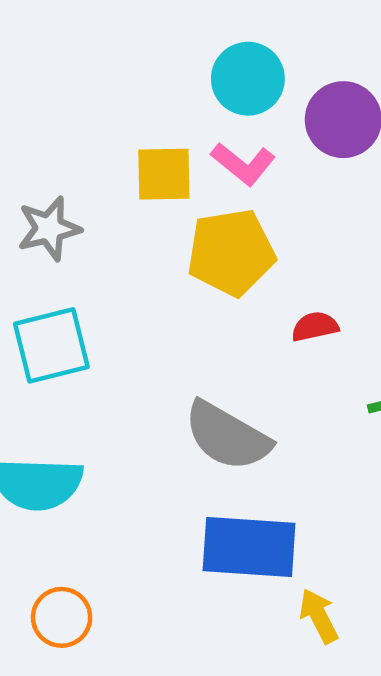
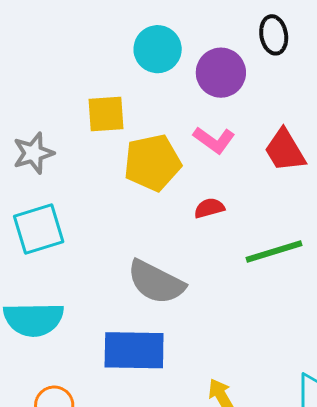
pink L-shape: (243, 164) -> (214, 140), moved
blue rectangle: (249, 547) -> (134, 350), moved

